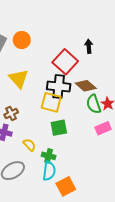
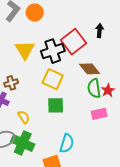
black cross: (59, 87) -> (53, 51), moved, turned -35
green cross: (49, 156) -> (23, 143), moved, size x1.6
cyan semicircle: (49, 171) -> (67, 143), moved

